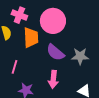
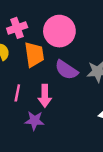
pink cross: (19, 15) -> (17, 28), turned -35
pink arrow: (53, 79) -> (45, 96), moved

